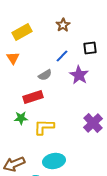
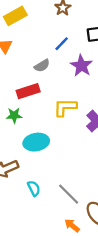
yellow L-shape: (44, 127) -> (65, 107), moved
cyan ellipse: (54, 161) -> (36, 142), moved

